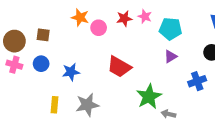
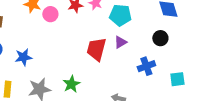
red trapezoid: (119, 67) -> (96, 49), moved, turned 75
green star: (149, 97) -> (71, 84), moved, size x0.7

